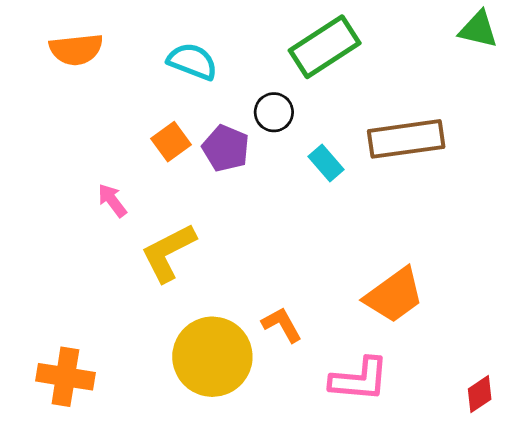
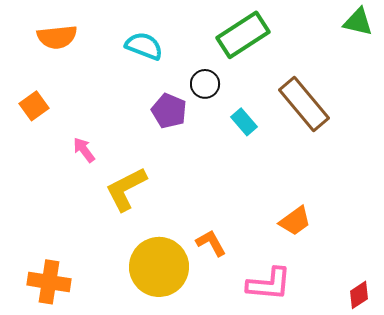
brown rectangle: (406, 139) -> (304, 104), turned 58
orange square: (171, 142) -> (34, 106), moved
orange trapezoid: (394, 295) -> (295, 221), size x0.7

